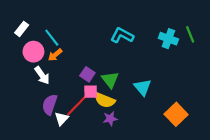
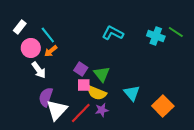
green line: (190, 34) -> (176, 32), turned -35
cyan triangle: (143, 87) -> (132, 93), moved
red line: (77, 106) -> (81, 113), moved
white triangle: (62, 119) -> (57, 110), size x1.6

